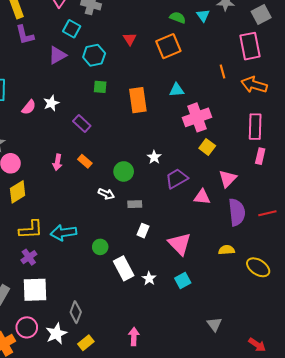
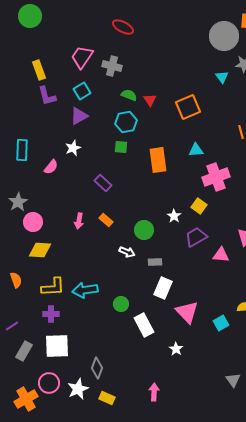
green semicircle: (178, 18) -> (129, 95), moved
cyan square: (72, 29) -> (82, 91), moved, turned 30
cyan hexagon: (94, 55) -> (126, 122), moved
white star: (51, 103) -> (73, 148), moved
yellow square: (207, 147) -> (199, 206), moved
yellow diamond: (18, 192) -> (40, 250), turned 35
white rectangle: (143, 231) -> (163, 288), size x1.5
pink triangle: (180, 244) -> (187, 312), moved
purple cross: (29, 257) -> (51, 314), turned 35
white star: (149, 278) -> (176, 349), moved
cyan square: (183, 281) -> (221, 323), moved
yellow rectangle: (86, 343) -> (107, 398), turned 63

